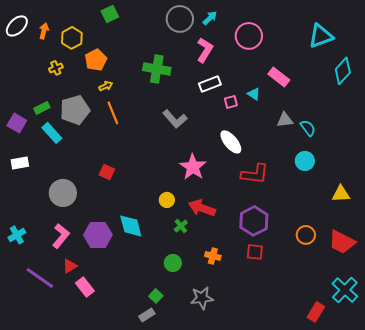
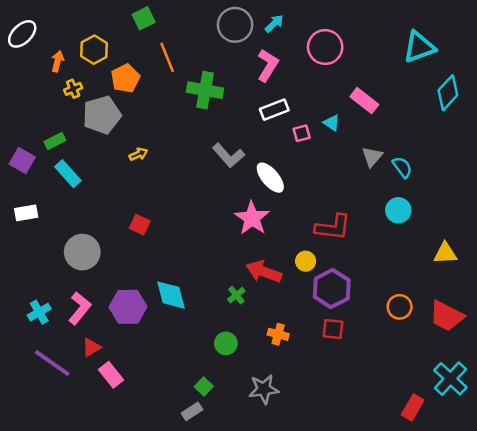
orange arrow: (44, 31) -> (57, 61), moved
yellow arrow: (106, 86) -> (138, 154), moved
gray pentagon: (75, 110) -> (102, 115), moved
orange line: (113, 113) -> (167, 57), moved
gray triangle: (285, 120) -> (372, 157), turned -42
white ellipse: (231, 142) -> (270, 178), moved
yellow circle: (167, 200) -> (306, 261), moved
cyan cross: (17, 235) -> (39, 312), moved

